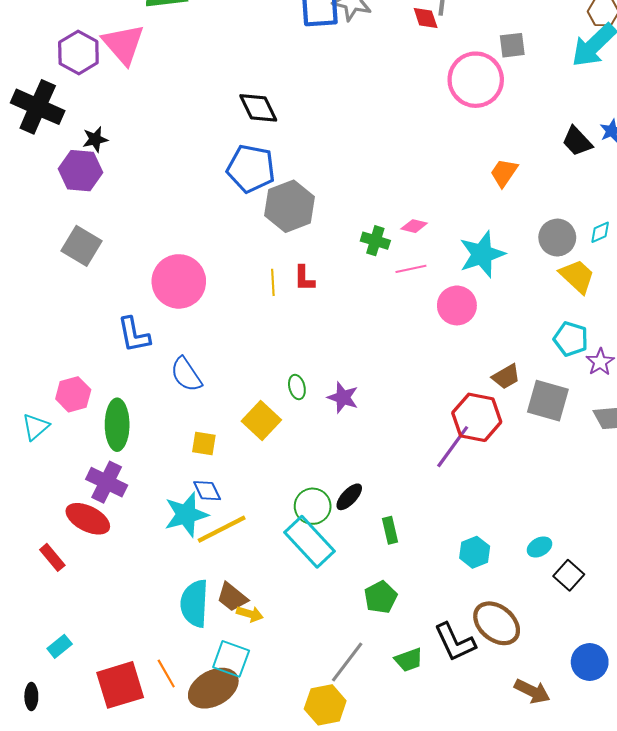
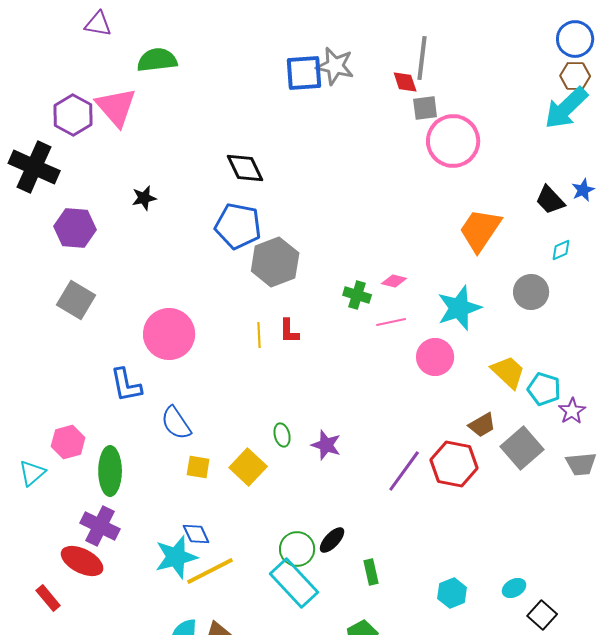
gray square: (512, 45) -> (425, 108), moved
black star: (95, 139) -> (144, 198), moved
orange trapezoid: (504, 173) -> (480, 230), size x1.6
cyan diamond: (600, 232) -> (561, 250), moved
yellow trapezoid: (577, 276) -> (508, 372), moved
gray square: (548, 401) -> (522, 448), turned 33
yellow square: (204, 443) -> (198, 467), moved
purple line: (453, 447) -> (404, 471), moved

